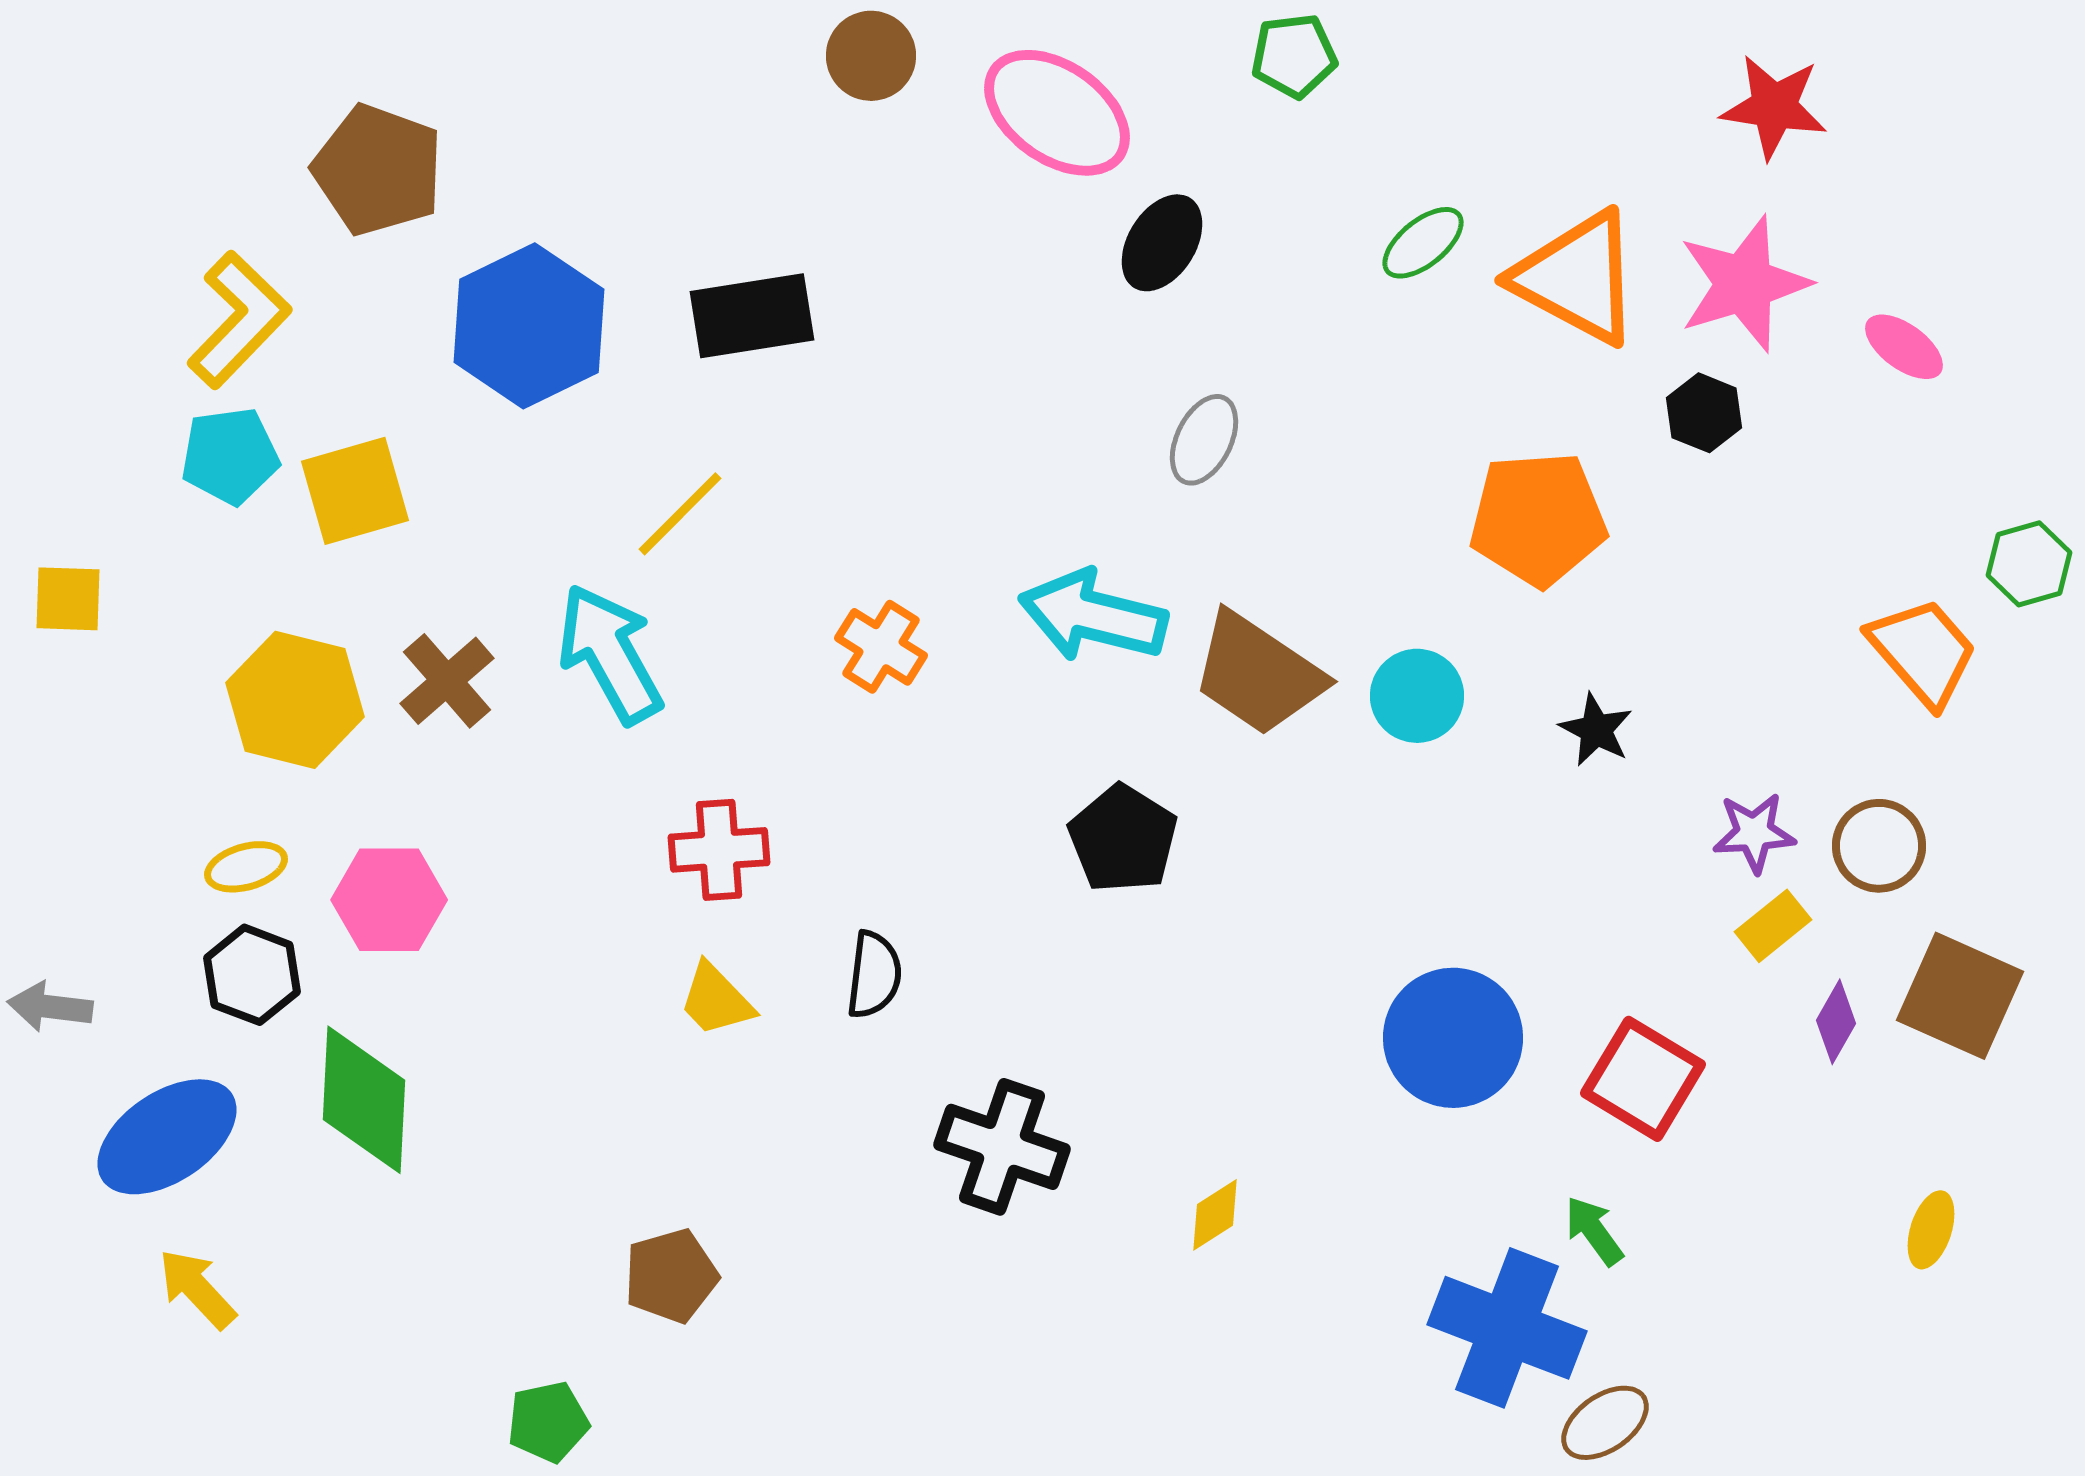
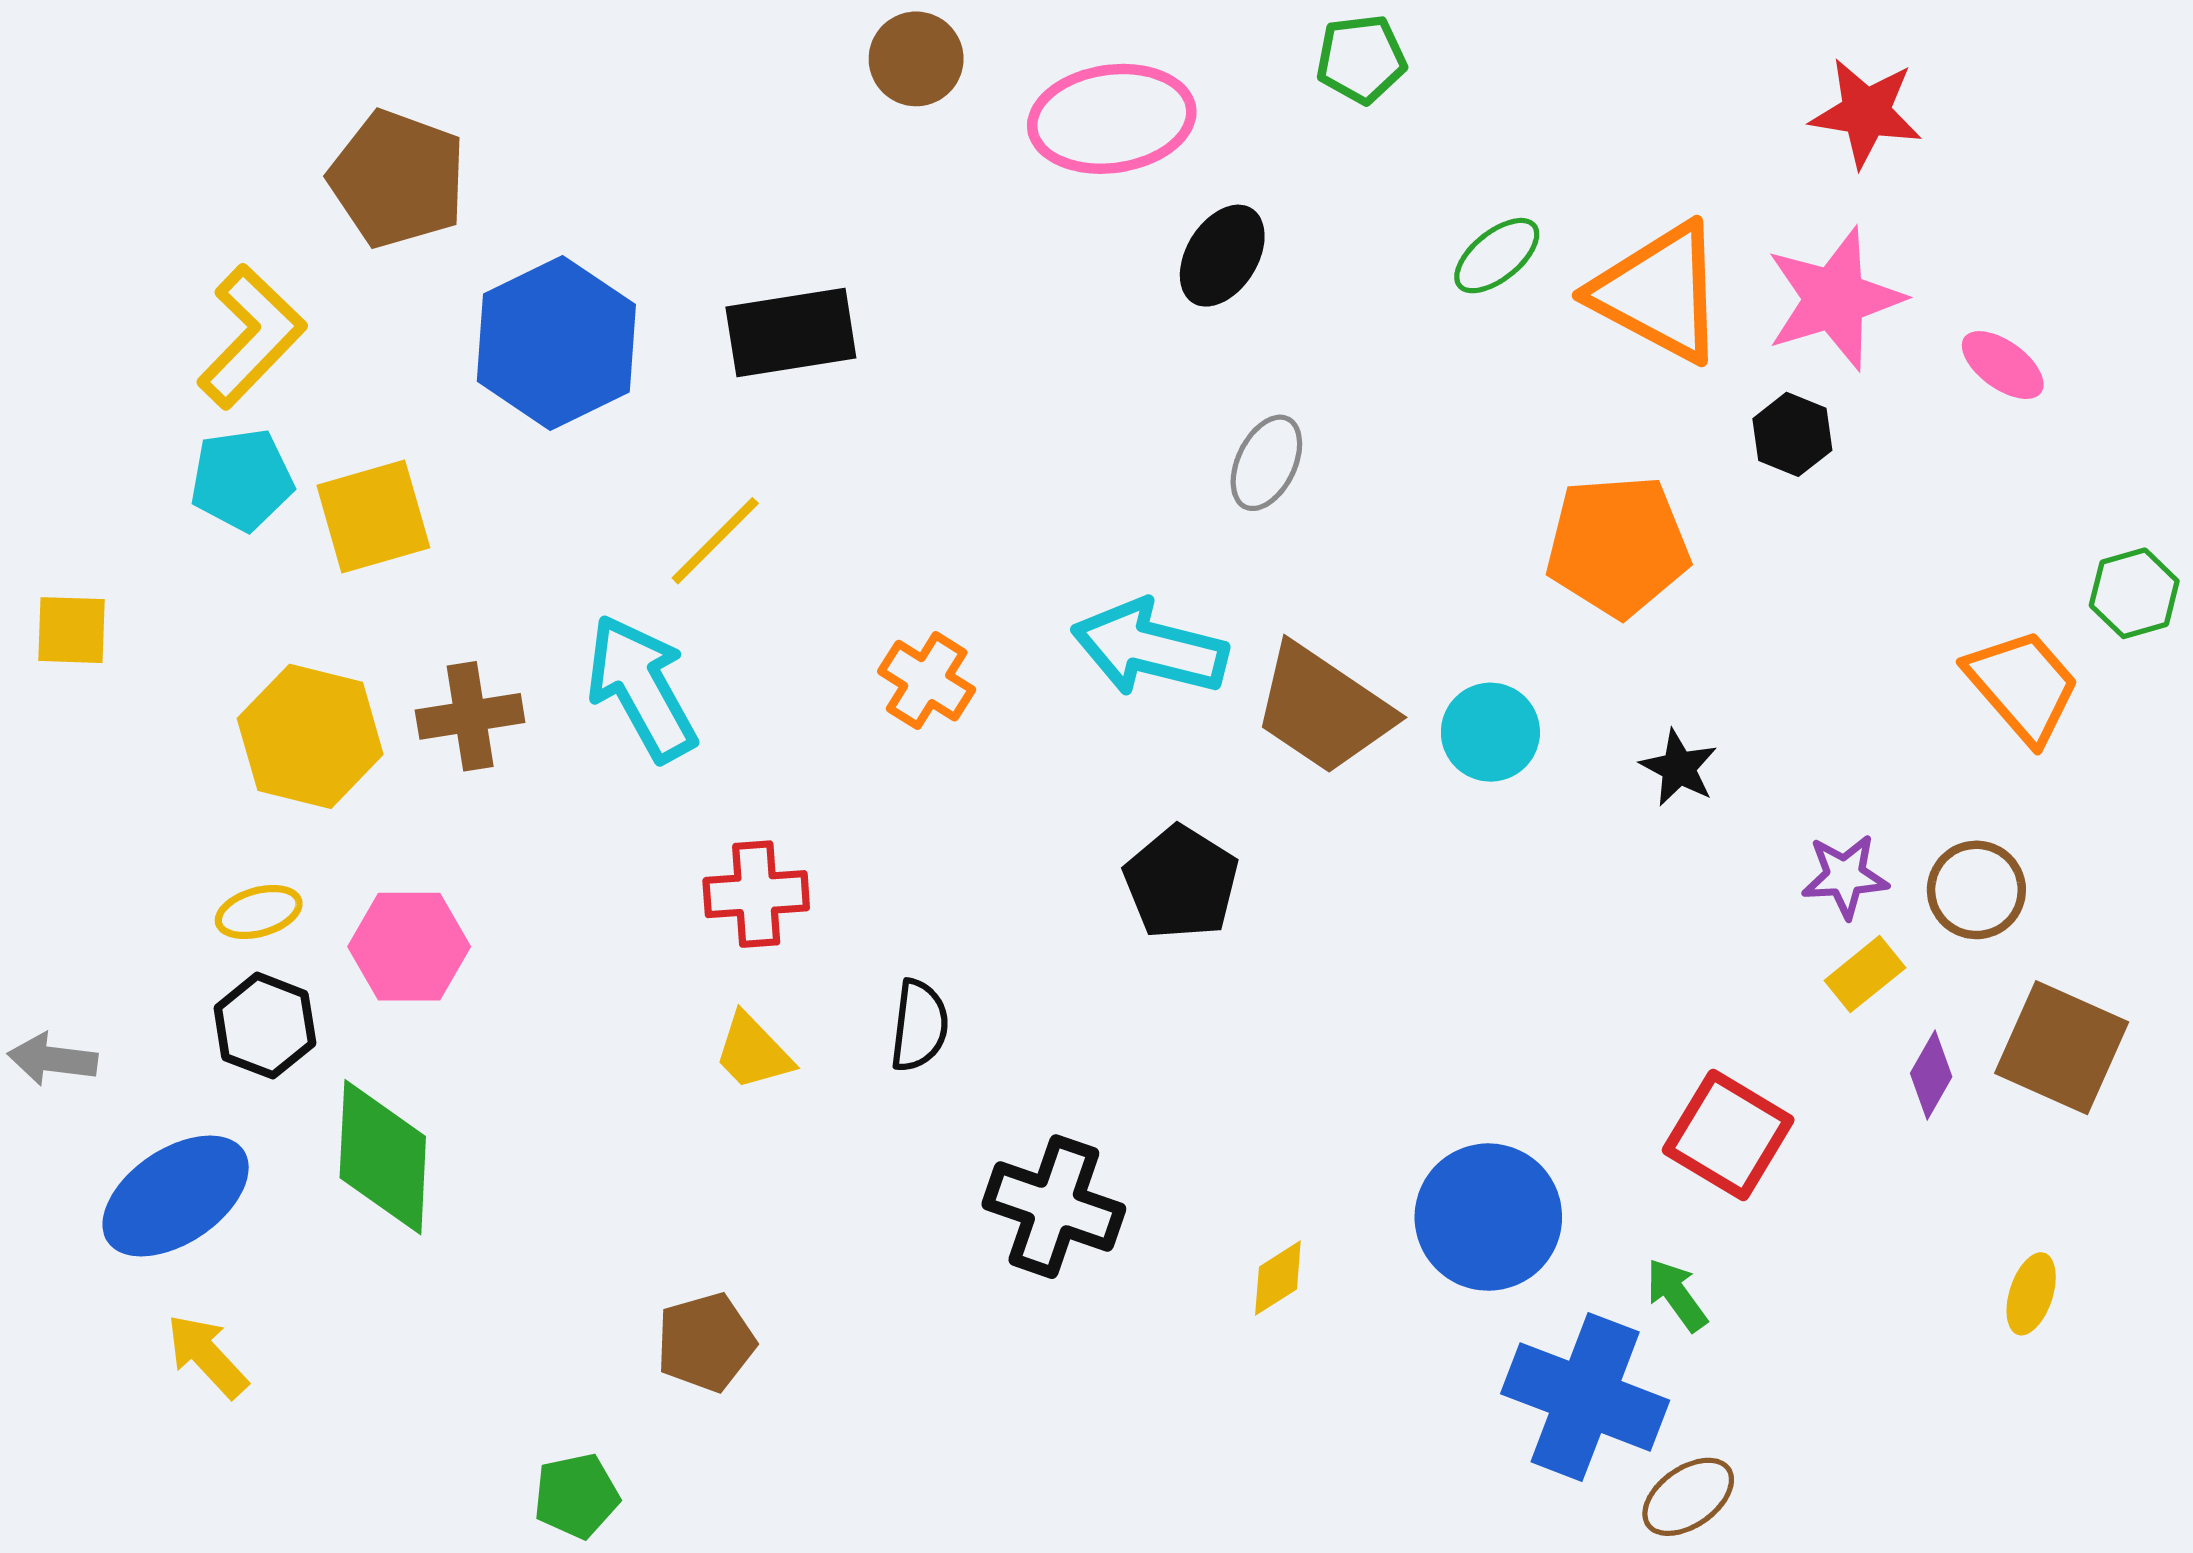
pink ellipse: (1057, 113) -> (1112, 119), turned -43
brown cross: (447, 681) -> (470, 716), turned 32
blue circle: (1453, 1038) -> (1488, 1217), moved

